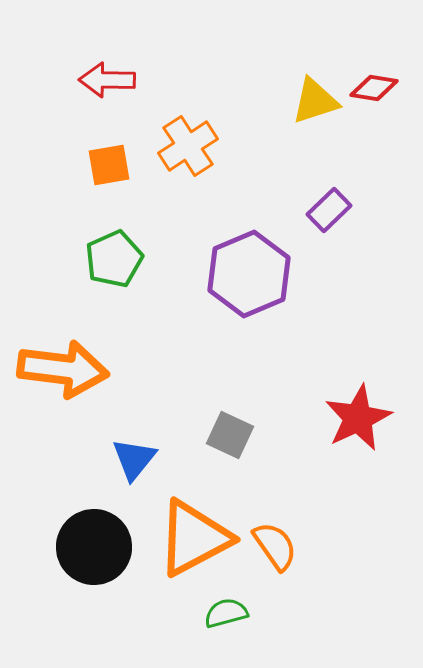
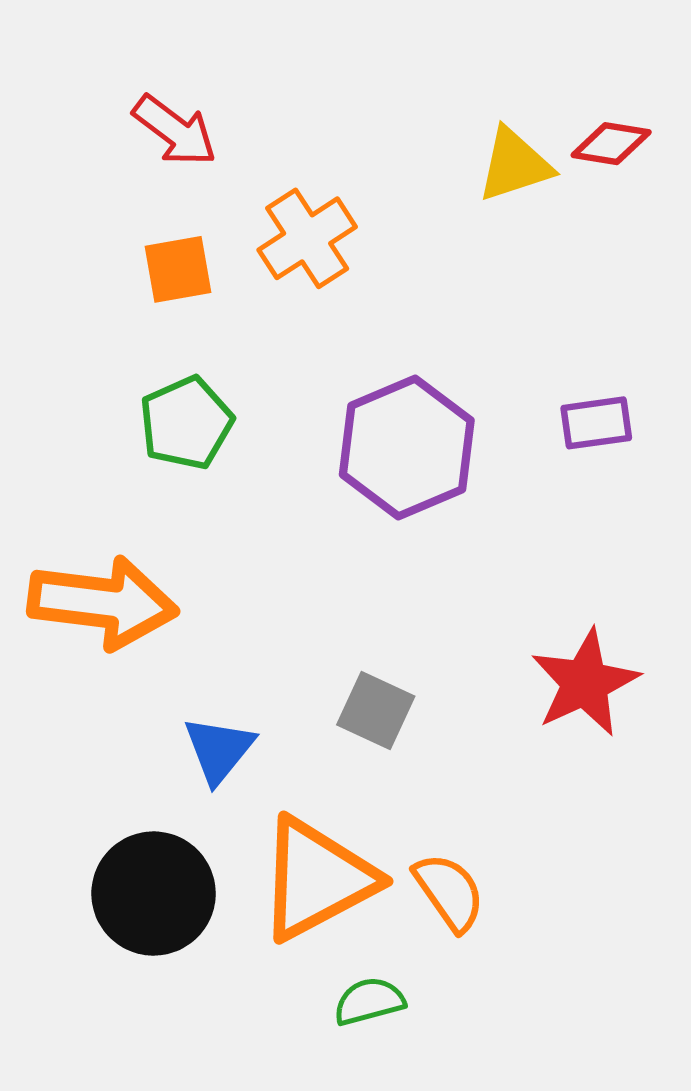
red arrow: (107, 80) -> (175, 130), turned -144
purple rectangle: (329, 210) -> (596, 423), moved, turned 36

